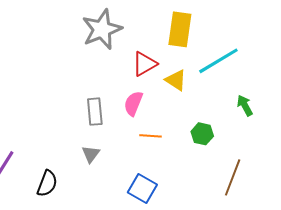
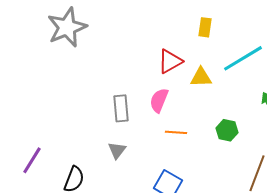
gray star: (102, 29) -> (67, 27), moved
yellow rectangle: (180, 29) -> (205, 27), size x0.6
yellow triangle: (176, 80) -> (201, 77), turned -35

